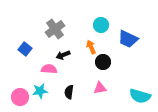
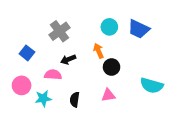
blue trapezoid: (128, 39) -> (139, 29), moved
cyan semicircle: (140, 96) -> (152, 85), moved
pink circle: (20, 97) -> (22, 85), moved

